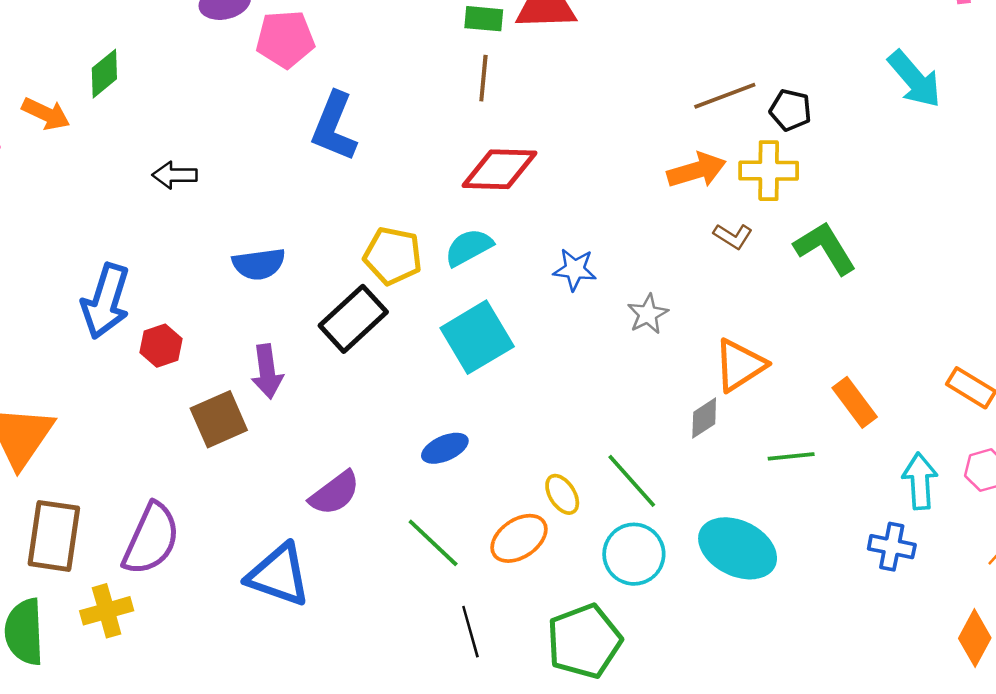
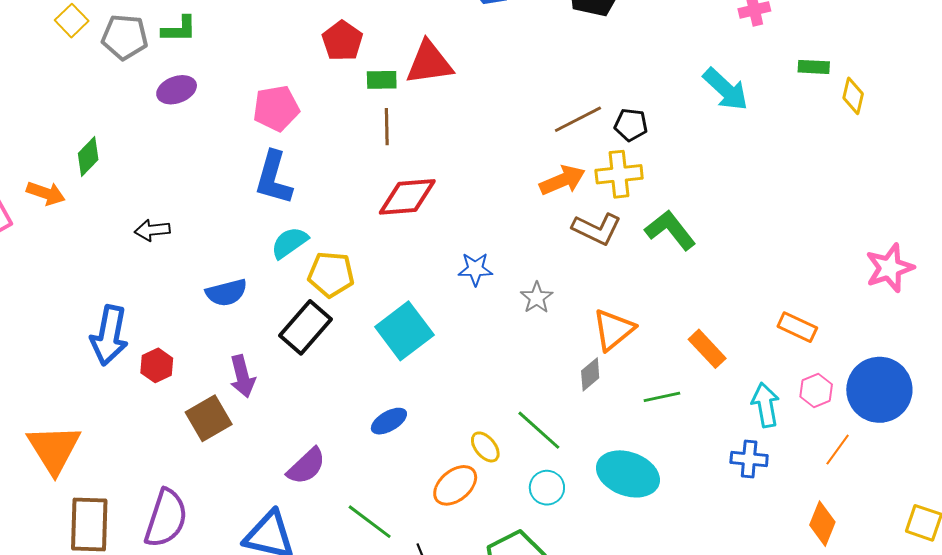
pink pentagon: (285, 39) -> (276, 108), moved
brown L-shape: (733, 236) -> (597, 229), size x1.6
cyan semicircle: (469, 247) -> (289, 243), moved
green line: (433, 543) -> (370, 522), moved
cyan circle: (634, 554) -> (547, 488), size x0.7

